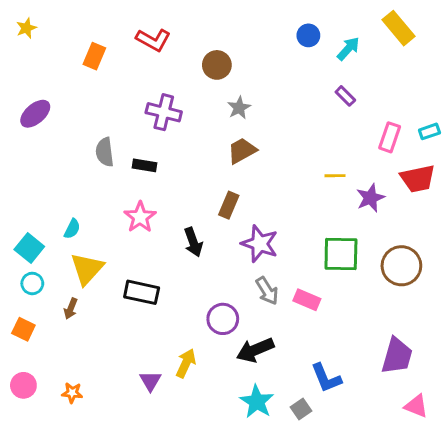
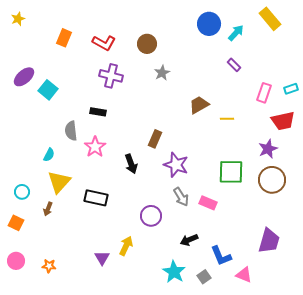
blue circle: (308, 35) -> (209, 24), size x1.5
red L-shape: (153, 40) -> (104, 43), moved
brown trapezoid: (242, 151) -> (199, 105), moved
gray semicircle: (105, 152) -> (71, 131), moved
purple star: (370, 198) -> (268, 149), moved
cyan square: (29, 248) -> (48, 90), moved
black arrow: (255, 350) -> (189, 240), moved, size x0.7
pink triangle: (416, 406) -> (244, 275), moved

